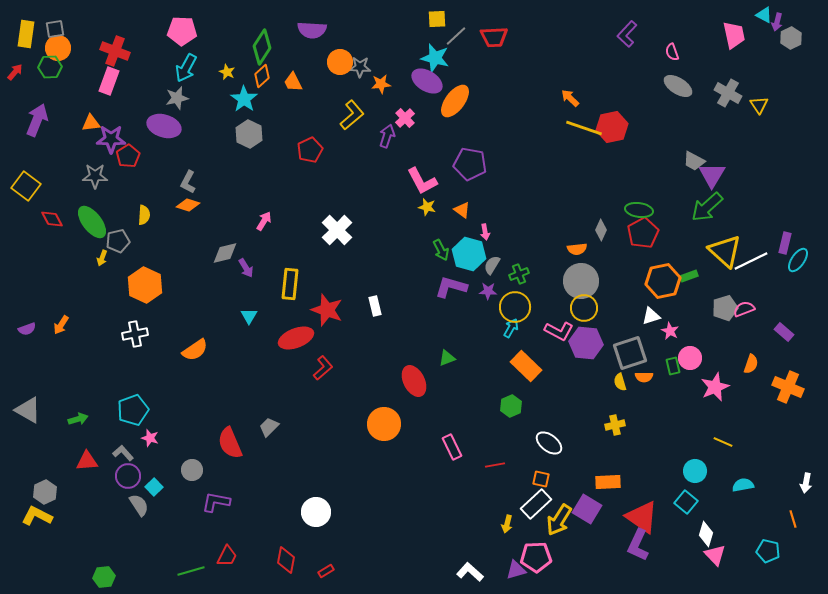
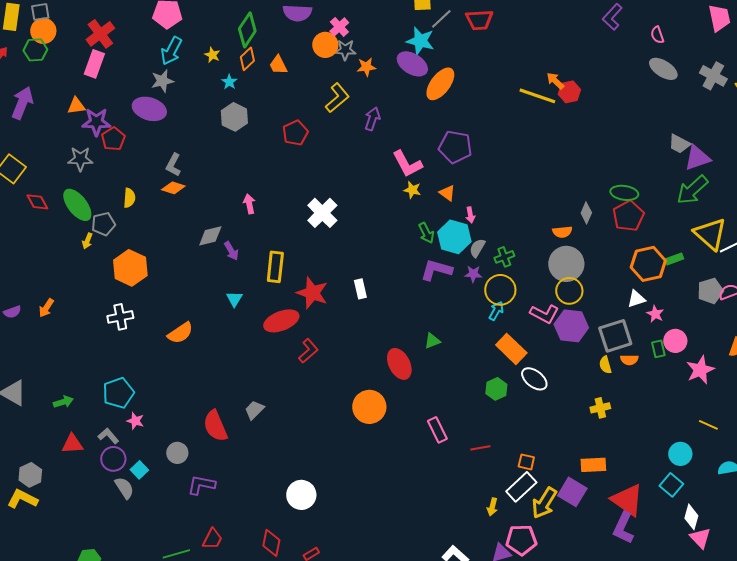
red cross: (115, 51) -> (100, 34), turned 32
cyan star: (244, 99) -> (229, 82), size x0.6
pink cross: (405, 118) -> (339, 27), moved
red hexagon: (612, 127) -> (569, 92), moved, size x0.7
yellow line: (584, 128) -> (537, 96), moved
purple triangle: (712, 175) -> (697, 158), turned 40
pink arrow: (264, 221) -> (249, 204), turned -42
white ellipse: (549, 443) -> (534, 379), moved

